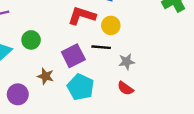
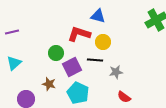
green circle: (31, 40) -> (56, 53), moved
red semicircle: (125, 88) -> (124, 97), moved

